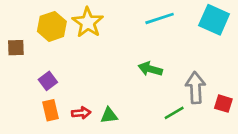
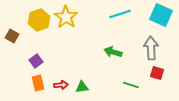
brown square: (16, 48) -> (12, 36), turned 32
gray arrow: (195, 88) -> (151, 48), moved
red square: (223, 104) -> (157, 73), moved
green line: (174, 113) -> (131, 85), turned 49

